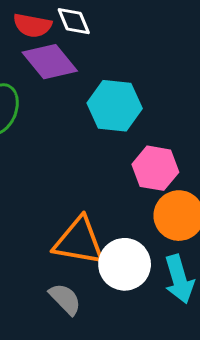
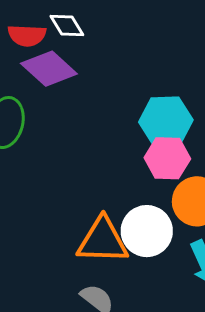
cyan hexagon: (115, 106) -> (166, 121), moved
white circle: (125, 264) -> (147, 231), moved

